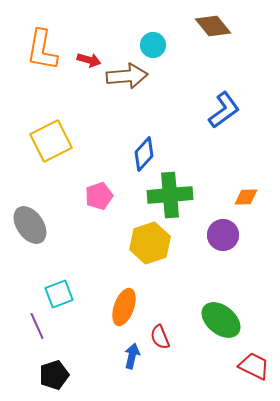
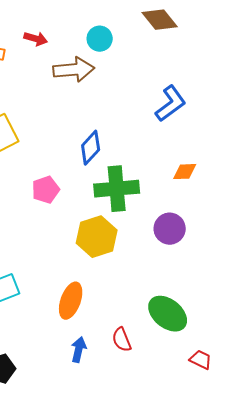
red arrow: (89, 60) -> (36, 39), moved
orange diamond: (246, 197) -> (185, 172), moved
red semicircle: (160, 337) -> (122, 340), moved
red trapezoid: (254, 366) -> (201, 360), size x0.7

